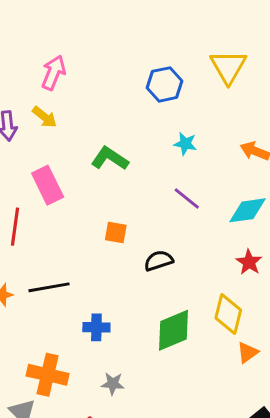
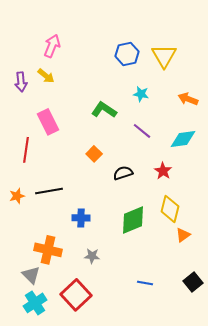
yellow triangle: (228, 67) -> (164, 56), moved
green L-shape: (110, 158) -> (104, 110), moved
orange square: (116, 233) -> (94, 154), turned 35
red star: (249, 262) -> (163, 171), moved

